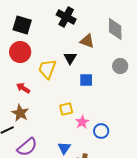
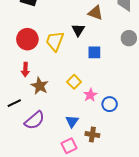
red circle: (20, 52) -> (27, 39), moved
red arrow: (23, 88) -> (25, 70), moved, turned -120
yellow square: (66, 109) -> (74, 82), turned -32
brown star: (20, 113) -> (40, 86), moved

